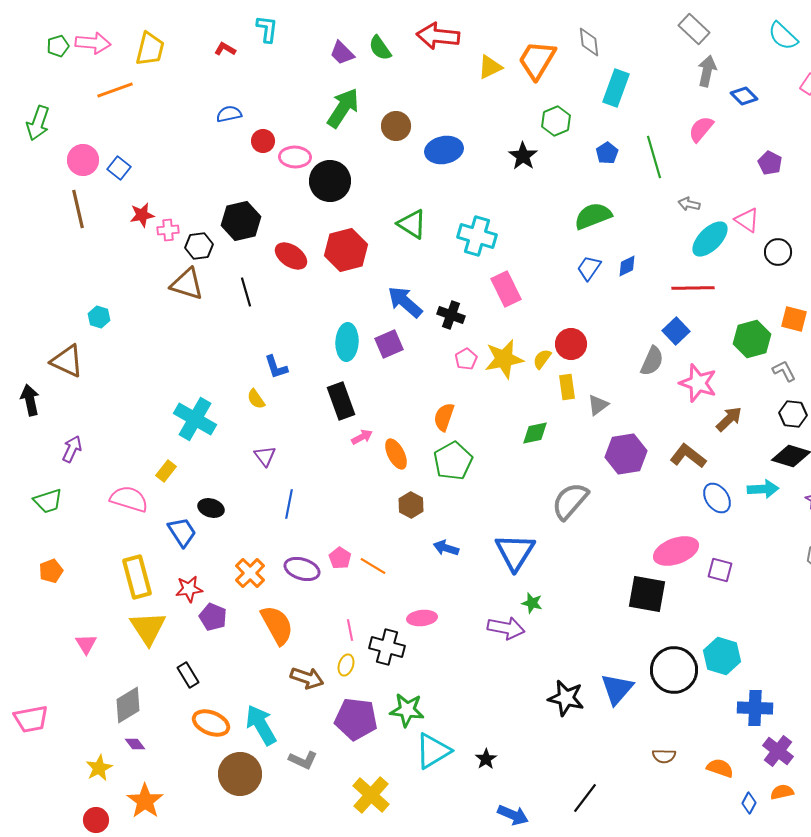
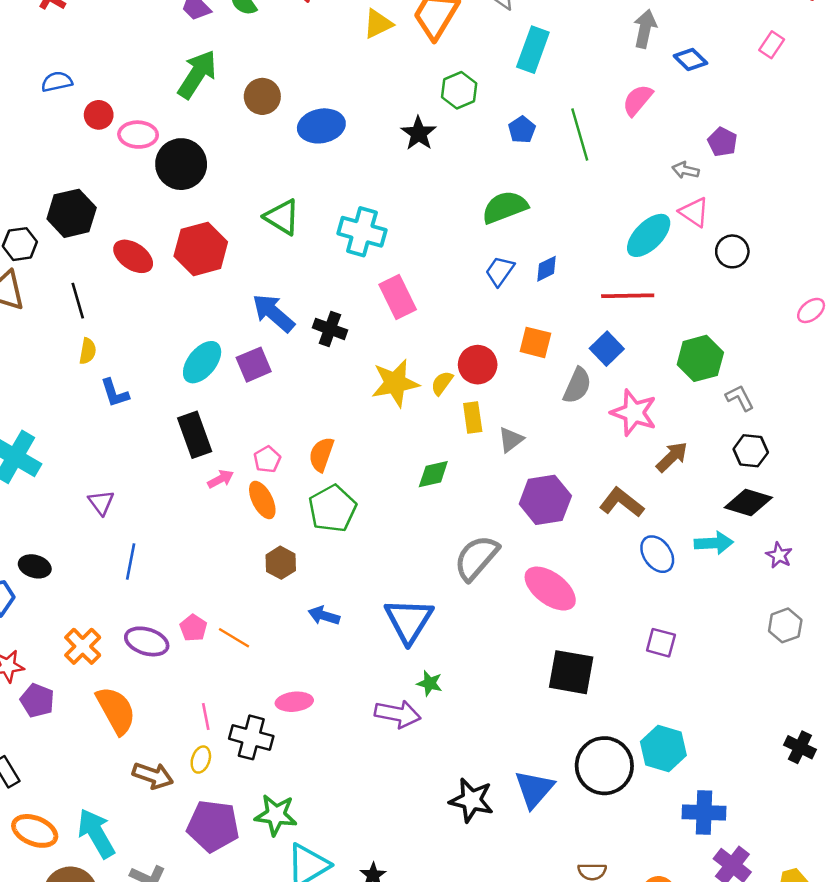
gray arrow: (689, 204) -> (686, 170), moved
orange square: (794, 319) -> (535, 342), moved
cyan ellipse: (347, 342) -> (202, 362), turned 36
pink pentagon: (466, 359) -> (267, 459), moved
yellow semicircle: (256, 399) -> (88, 351), moved, turned -135
pink ellipse: (676, 551) -> (550, 589), moved, turned 57

